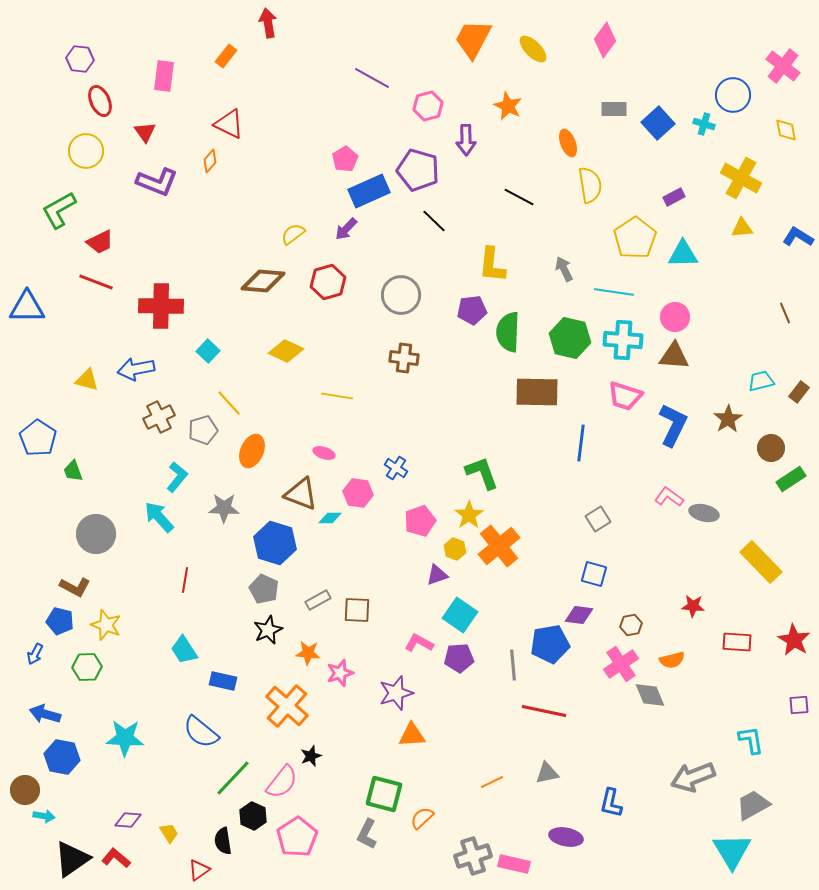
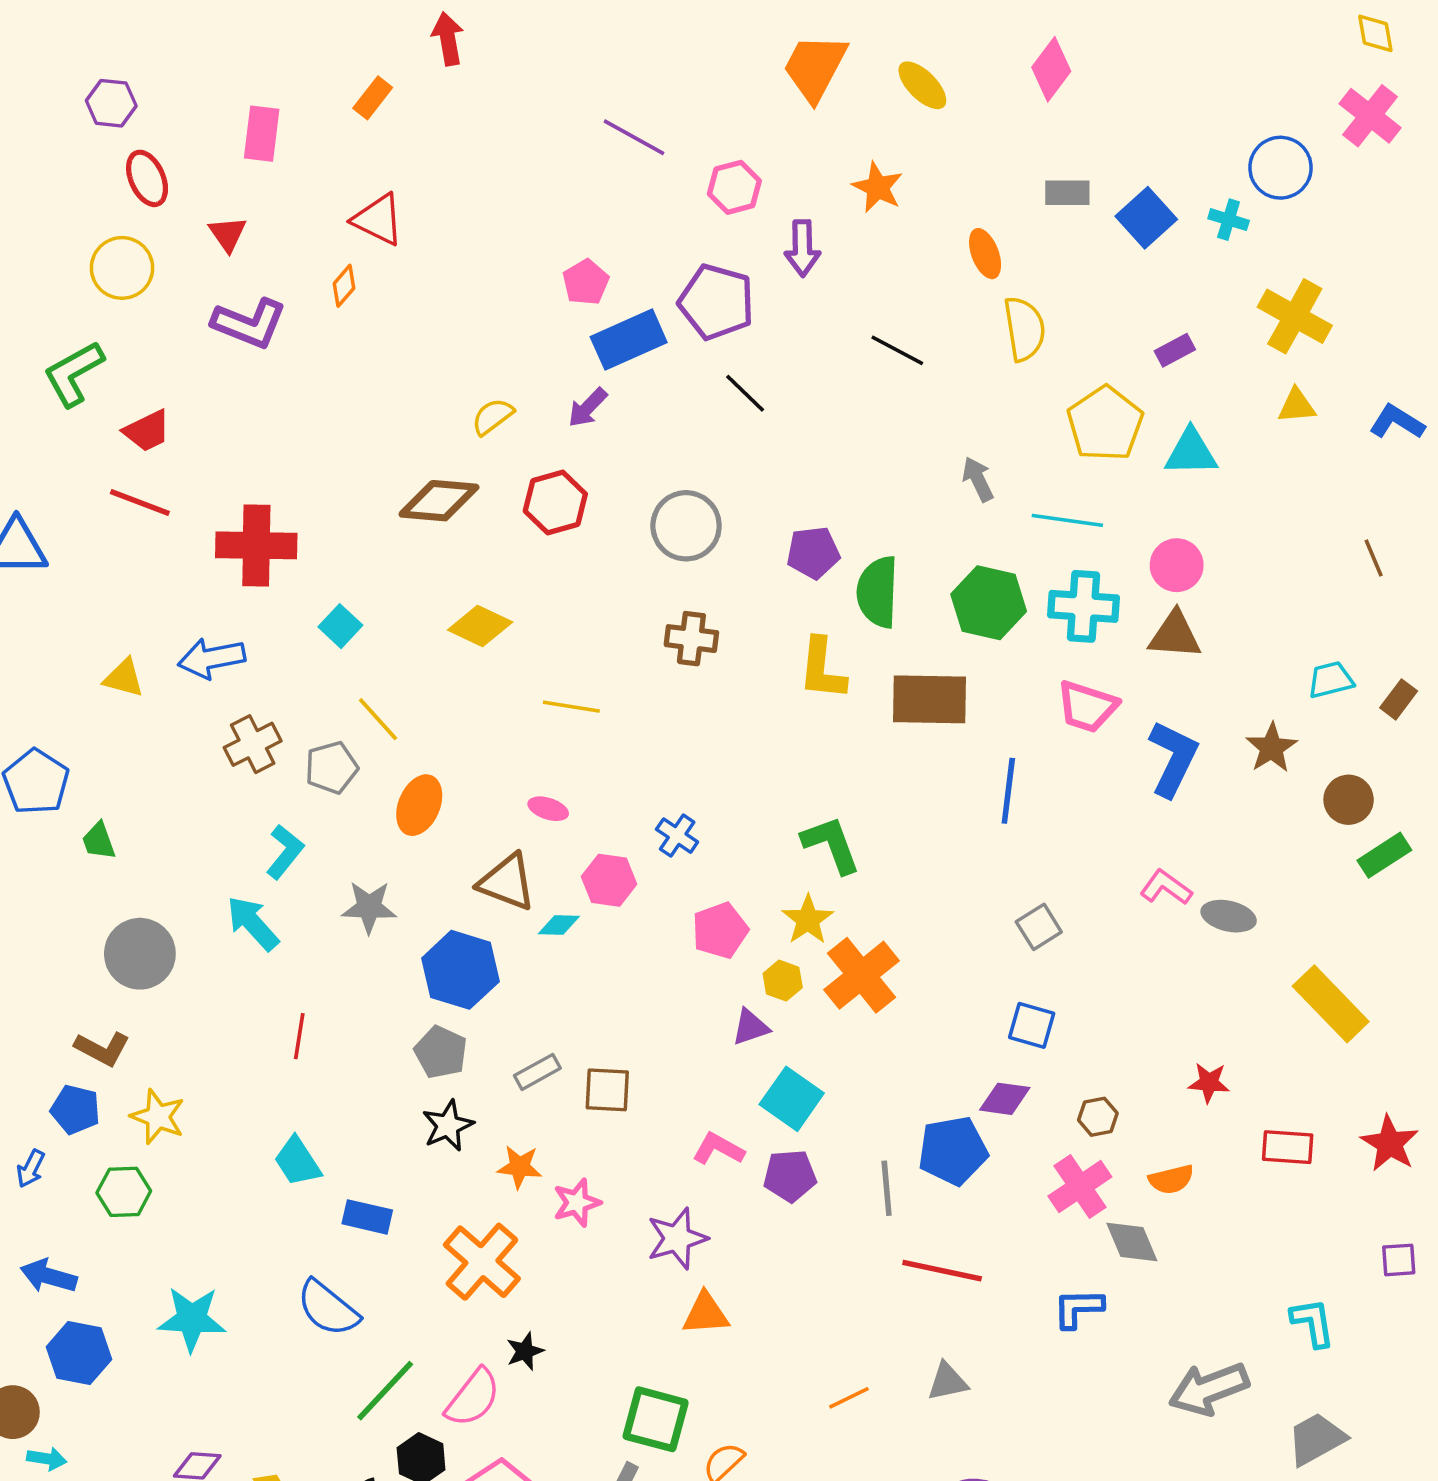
yellow diamond: (786, 130) -> (1375, 33), moved
yellow L-shape: (492, 265) -> (822, 669), moved
blue L-shape: (611, 803) -> (1078, 1308), moved, turned 76

